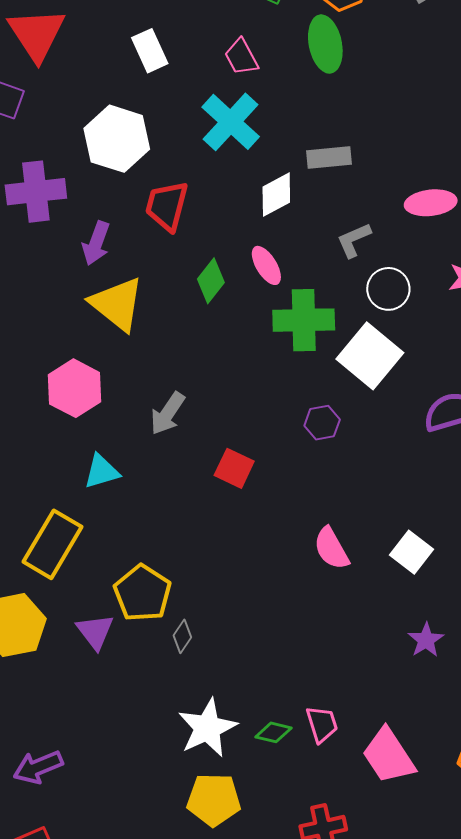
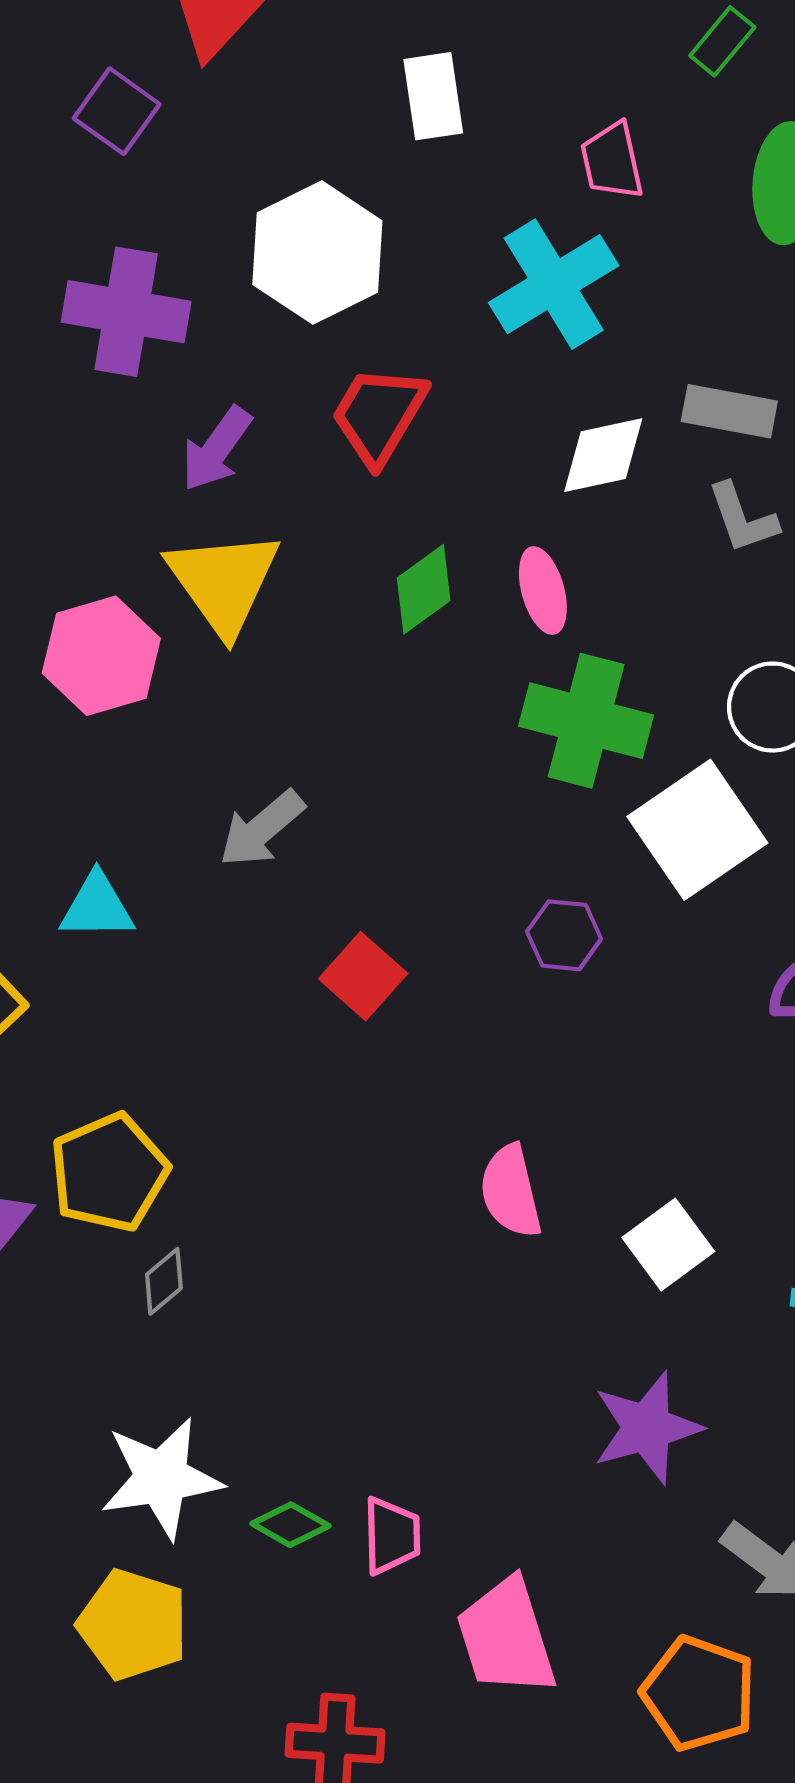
gray L-shape: (354, 240) -> (742, 518), moved, turned -102
pink hexagon: (75, 388) -> (101, 656), moved
purple star: (426, 640) -> (647, 1428), size x1.5

